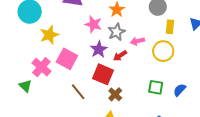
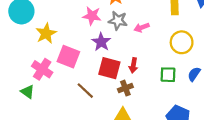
gray star: (117, 32) -> (118, 21), turned -30
yellow circle: (163, 51) -> (182, 42), moved
red arrow: (120, 56) -> (133, 65), moved, turned -40
brown cross: (115, 94) -> (125, 88), turned 32

